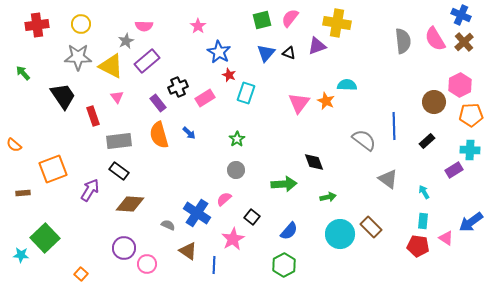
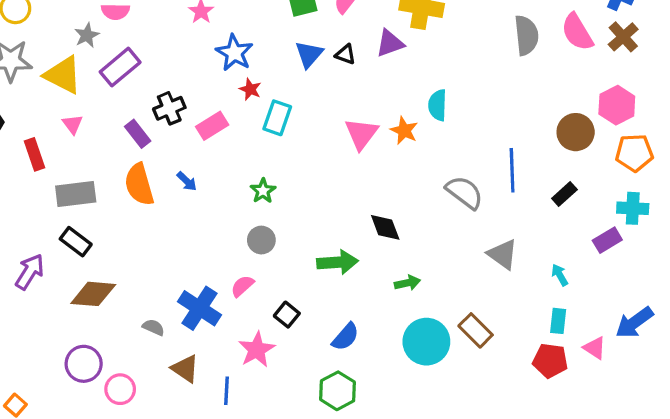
cyan semicircle: (347, 85) -> (438, 105), turned -90

